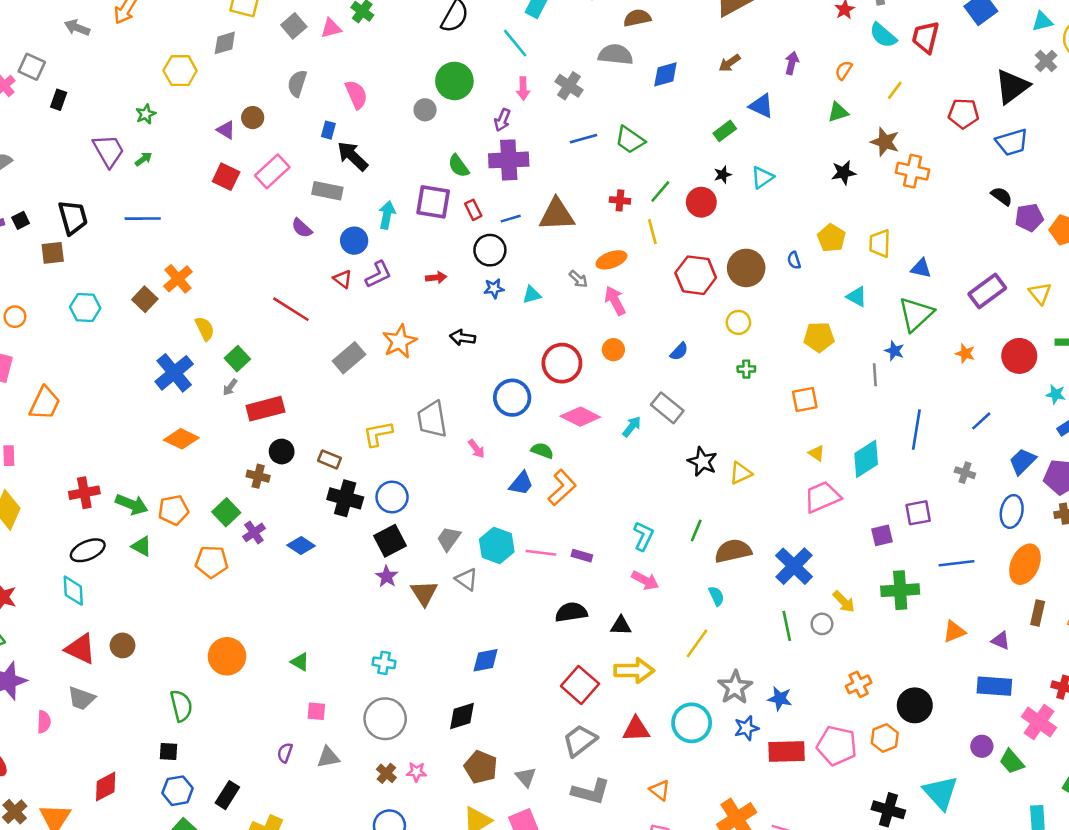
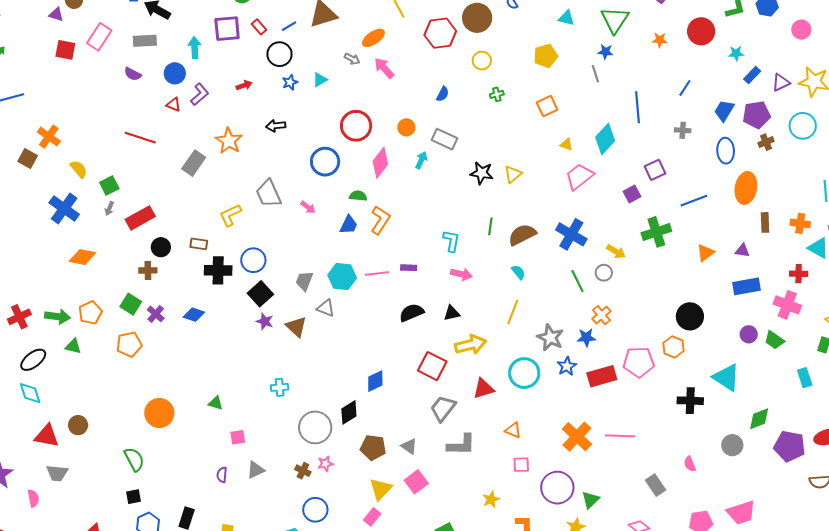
orange circle: (613, 350) -> (406, 127), moved
green square: (237, 359) -> (109, 185), turned 30
pink diamond: (580, 417) -> (380, 163), turned -64
blue diamond: (486, 660) -> (375, 381), moved
orange cross: (859, 684) -> (601, 315), moved
gray circle: (385, 719) -> (315, 427), moved

